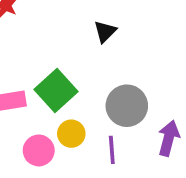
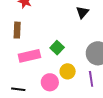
green square: (56, 91) -> (57, 48), size x0.6

